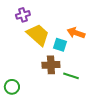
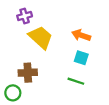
cyan square: (60, 45) -> (81, 58), moved
brown cross: (51, 65) -> (28, 73), moved

